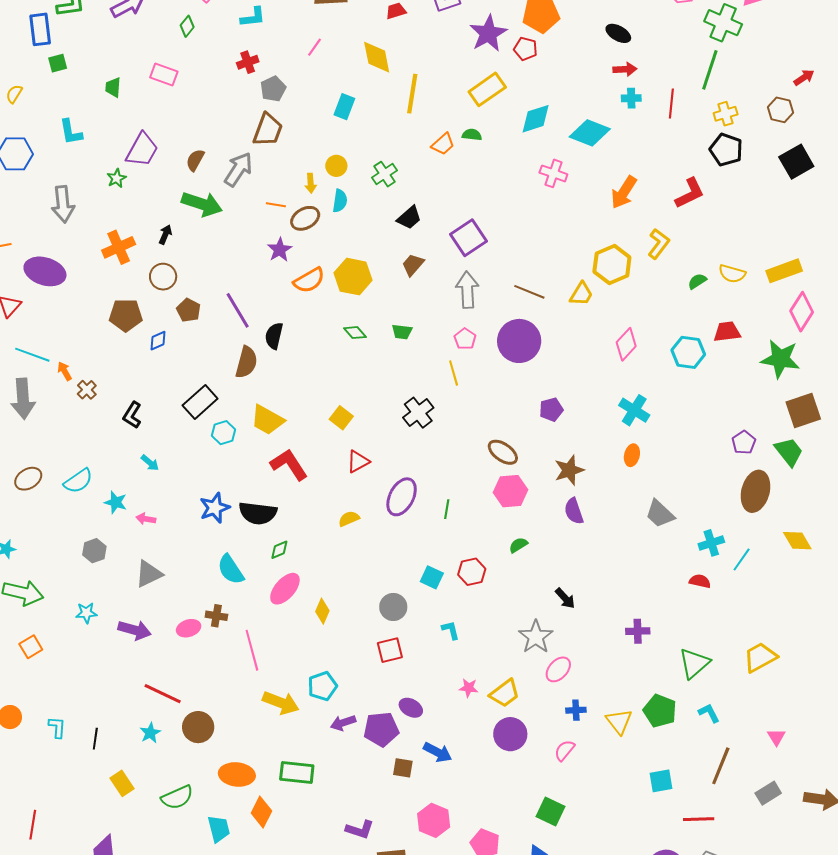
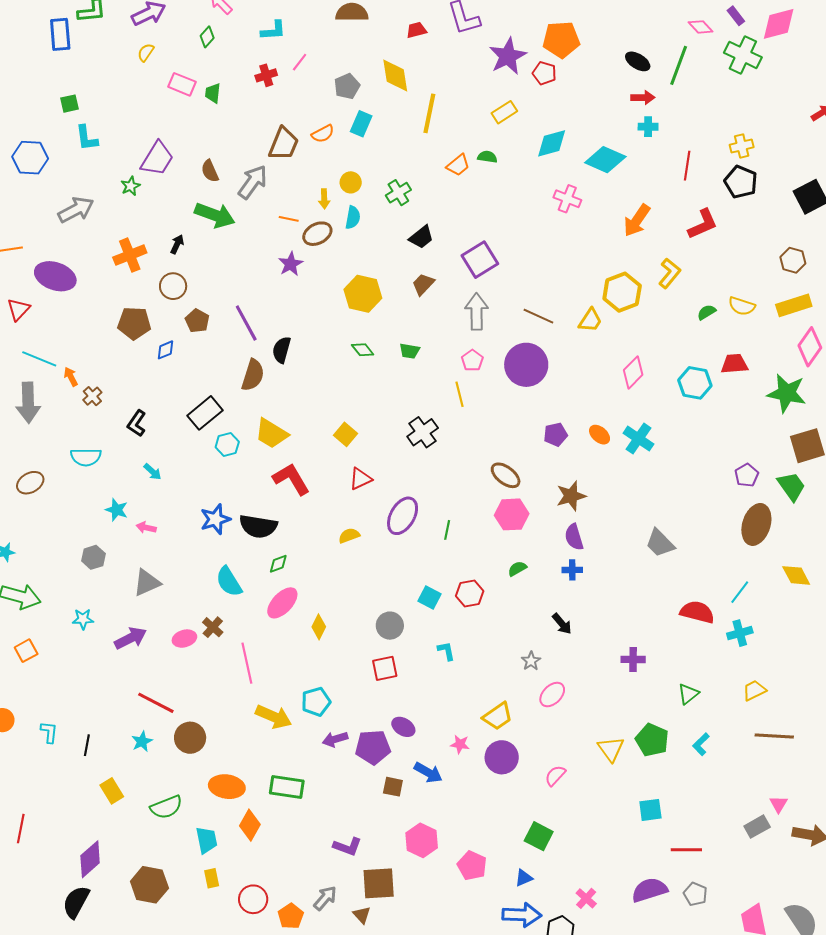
pink line: (314, 47) -> (300, 62), moved
green square: (58, 63) -> (69, 104), moved
green line: (710, 70) -> (679, 65), moved
green trapezoid: (113, 87) -> (213, 93), moved
gray pentagon: (273, 89) -> (347, 86), moved
yellow rectangle: (487, 89) -> (504, 112), size x0.7
yellow semicircle: (14, 94) -> (146, 52), moved
red line: (671, 104) -> (687, 166), moved
brown hexagon: (781, 110) -> (793, 260), moved
brown semicircle: (195, 160) -> (210, 171), turned -55
gray arrow: (63, 204) -> (76, 210), turned -114
orange semicircle: (309, 280) -> (323, 134), moved, size x0.7
orange ellipse: (632, 455) -> (600, 435), moved, turned -65
cyan semicircle: (78, 481) -> (86, 457), moved, turned 32
cyan cross: (711, 543) -> (740, 633), moved
red semicircle: (700, 581) -> (697, 612), size x1.6
brown cross: (216, 616) -> (213, 627), turned 30
purple arrow: (135, 630) -> (130, 638), turned -44
gray star: (536, 637) -> (531, 661), size x0.6
yellow trapezoid: (760, 657) -> (754, 690), size x0.7
green triangle: (694, 663) -> (688, 694), size x0.7
pink star: (469, 688) -> (460, 744), moved
blue cross: (576, 710) -> (572, 570), moved
cyan L-shape: (709, 713) -> (701, 744), turned -110
pink triangle: (776, 737) -> (779, 804), moved
brown line: (721, 766) -> (774, 736), moved, turned 69

